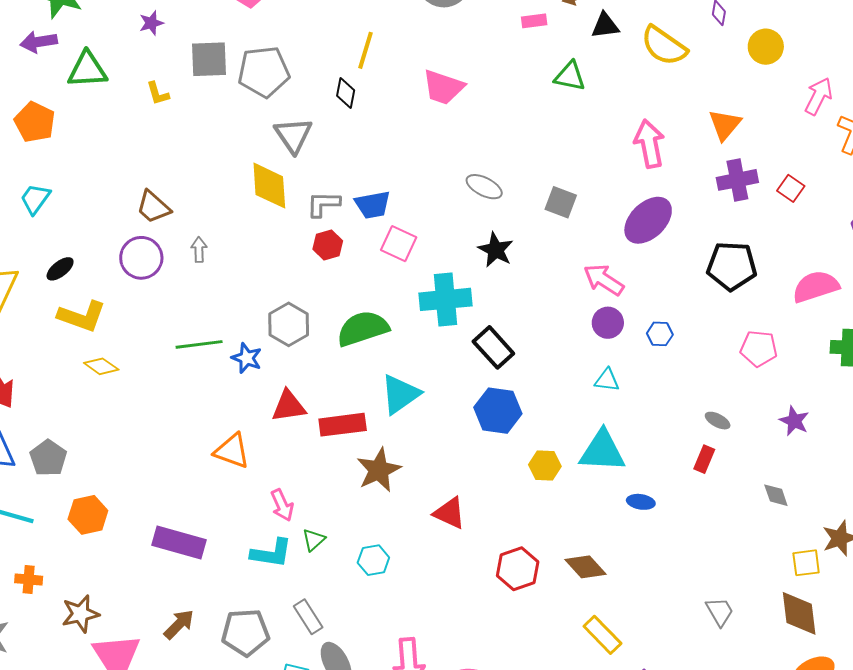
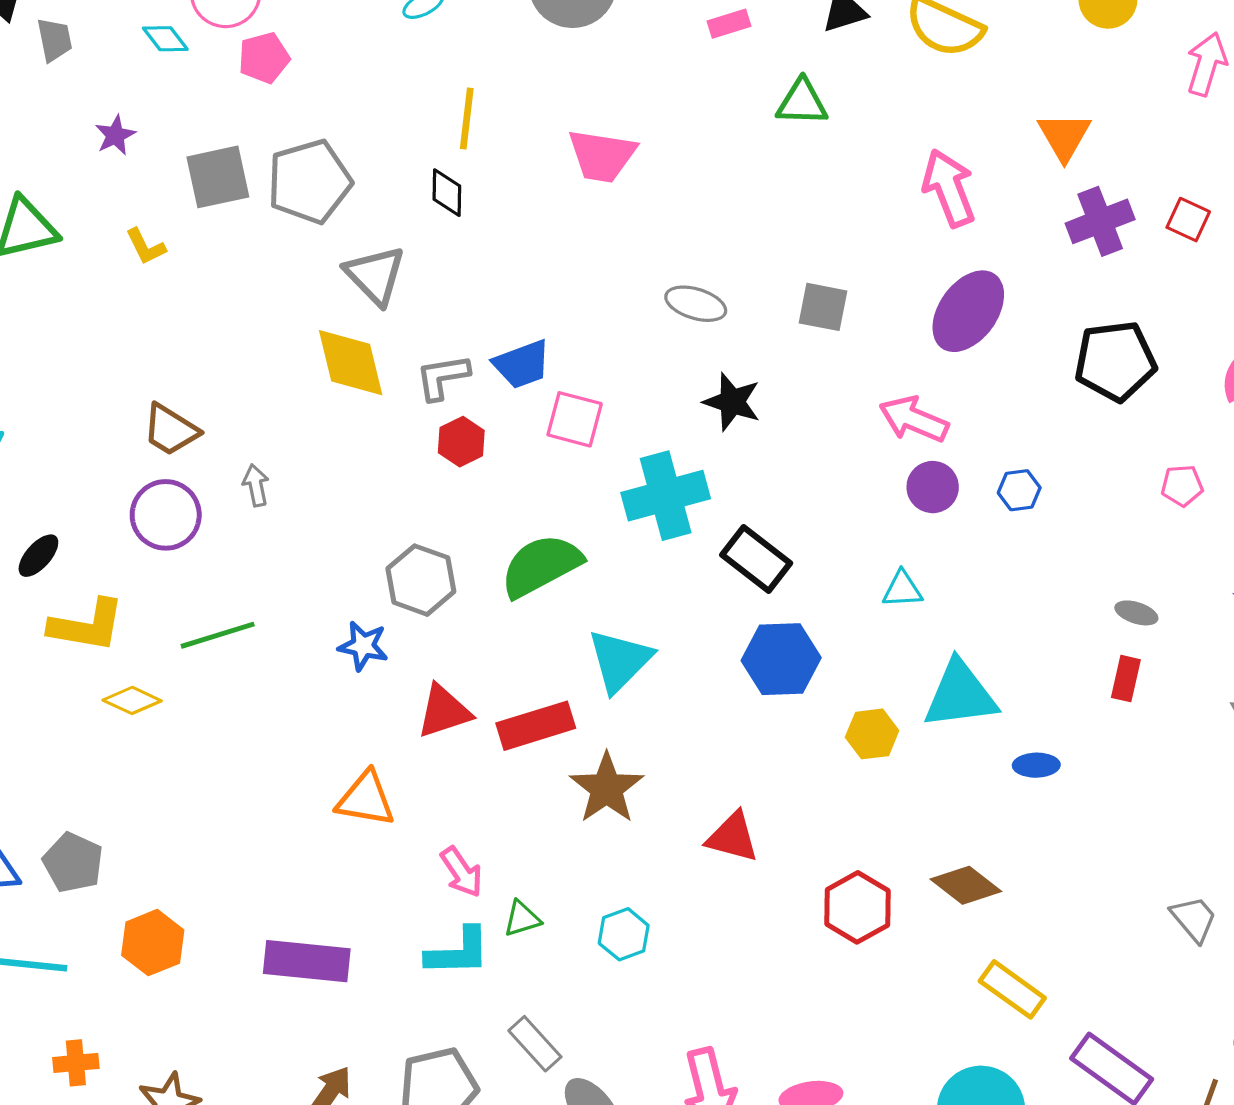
green line: (199, 344) -> (218, 635), moved
pink pentagon: (759, 348) -> (1182, 486), size x0.7
cyan triangle: (607, 380) -> (902, 589), moved
green triangle: (314, 540) -> (522, 919), turned 35

